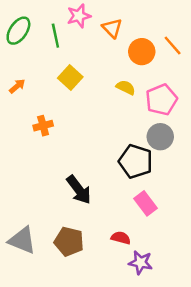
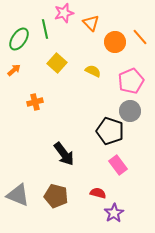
green ellipse: (18, 31) -> (19, 39), moved
yellow semicircle: (126, 87) -> (93, 71), moved
purple star: (141, 263) -> (114, 213), turned 30

